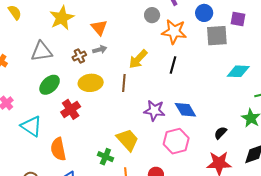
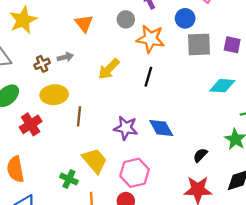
purple square: (238, 19) -> (232, 45), moved
orange triangle: (99, 27) -> (84, 23), moved
brown line: (124, 83) -> (79, 116), moved
pink hexagon: (176, 141) -> (135, 173), moved

